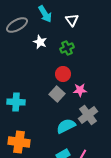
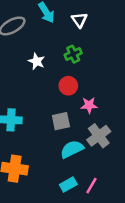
white star: (40, 42) -> (37, 61), moved
gray square: (57, 94) -> (61, 121), moved, turned 35

